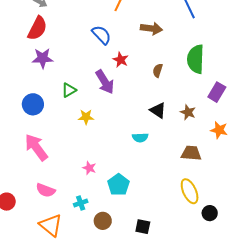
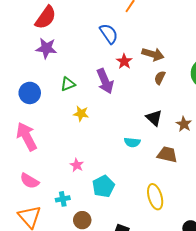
brown arrow: (151, 28) -> (153, 54), moved
brown trapezoid: (191, 153) -> (167, 154), moved
yellow ellipse: (190, 191) -> (155, 197), moved

